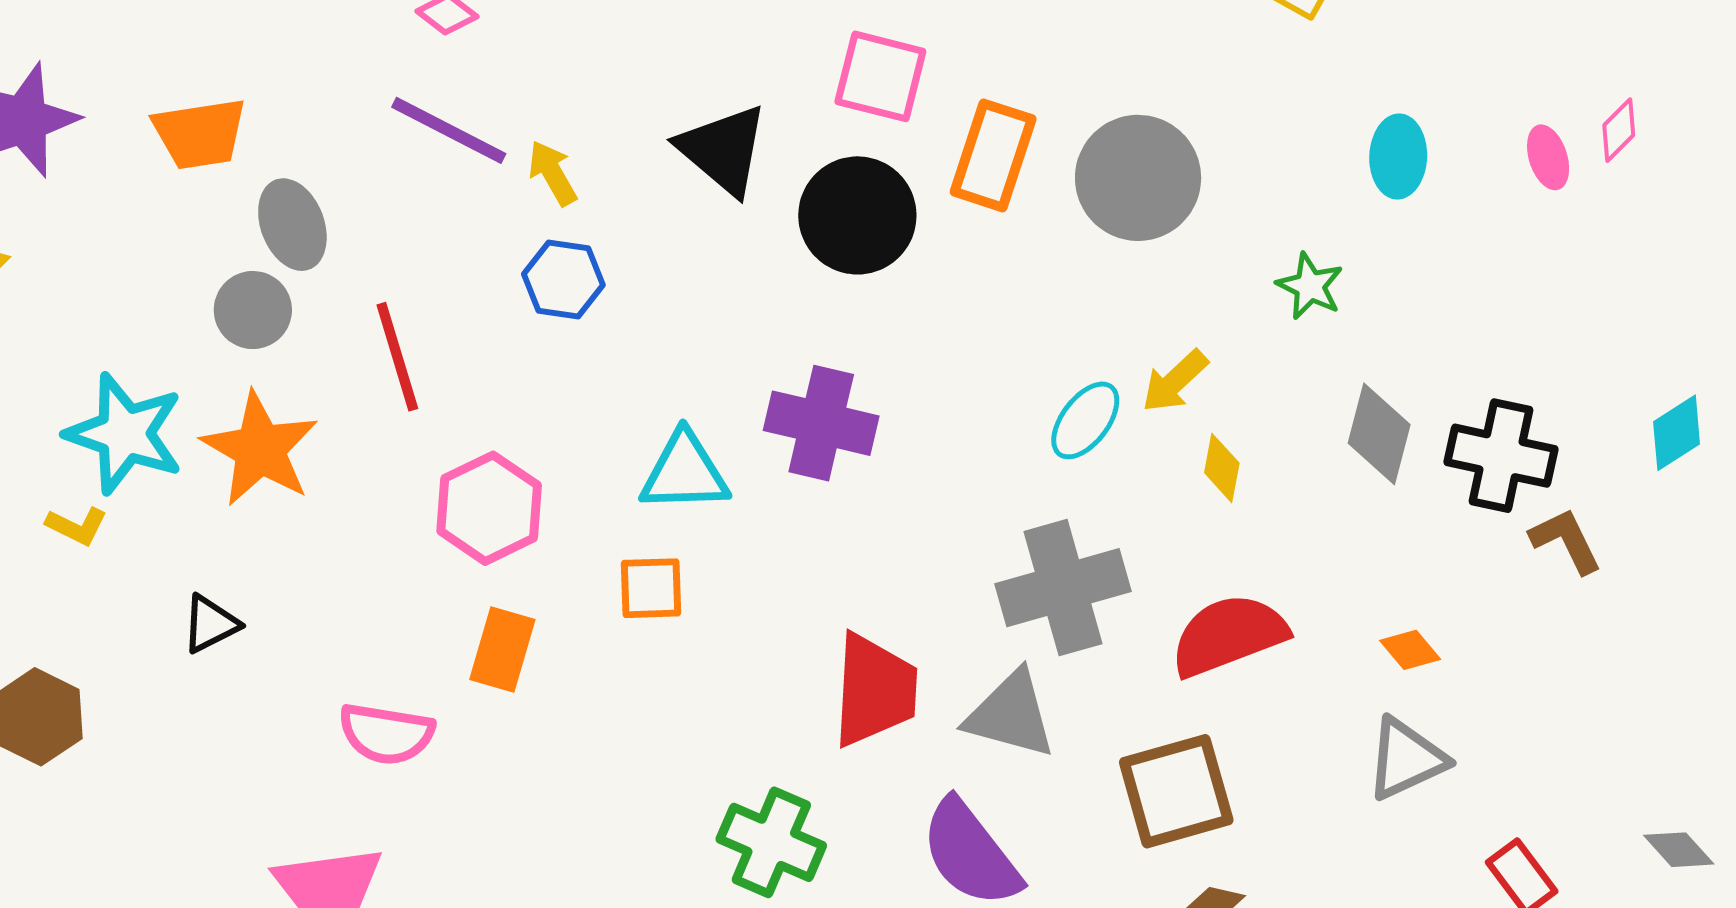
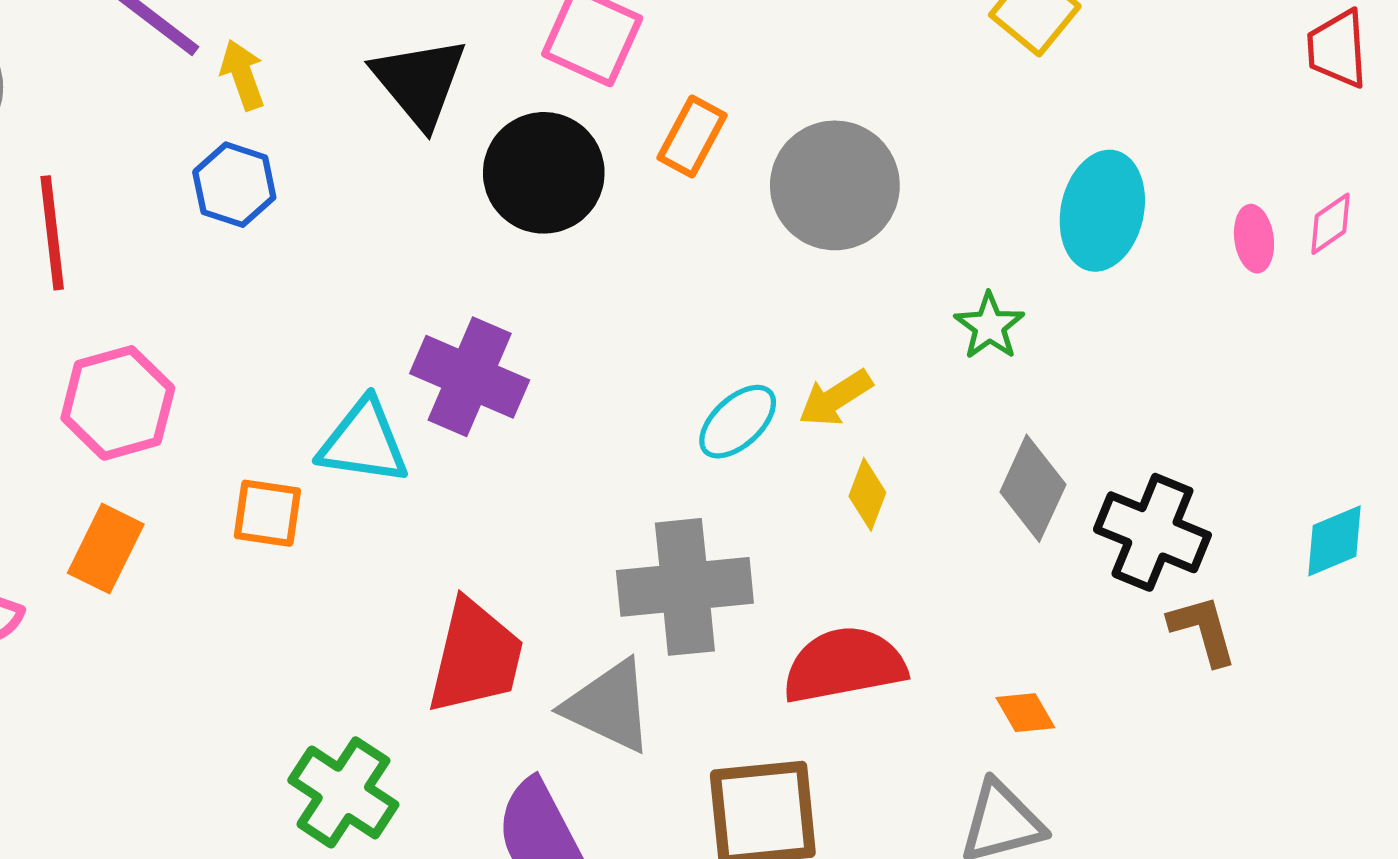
orange rectangle: (993, 155) -> (692, 136), size x0.7
cyan ellipse: (1398, 157) -> (1102, 211), size x1.4
cyan triangle: (684, 472) -> (364, 442), moved

